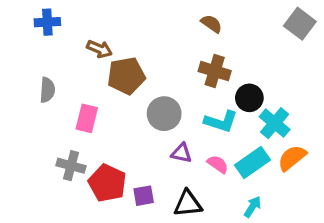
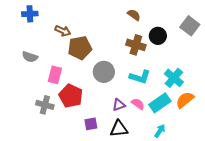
gray square: (300, 24) -> (190, 26), moved
gray semicircle: (47, 90) -> (30, 57), turned 105
black circle: (249, 98) -> (158, 36), moved
purple triangle: (181, 153) -> (119, 105), moved, turned -32
red pentagon: (107, 183) -> (71, 96), moved

